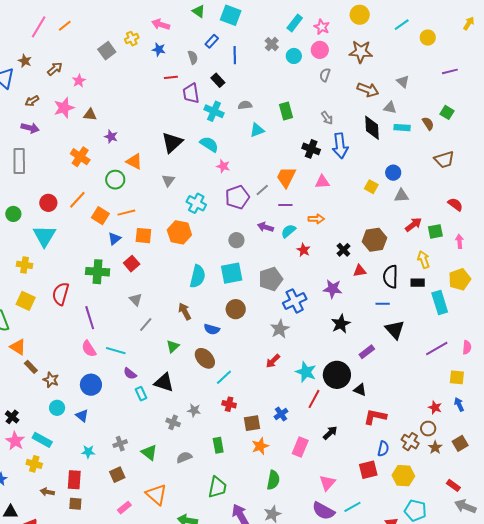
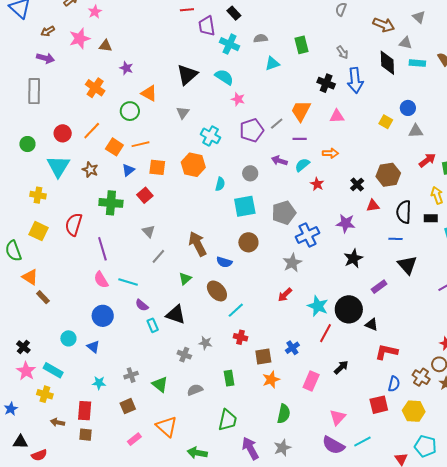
cyan semicircle: (198, 276) -> (220, 184), moved, size x0.6
brown arrow: (185, 311) -> (197, 244), size x1.4
brown star: (51, 380) -> (90, 170), moved

